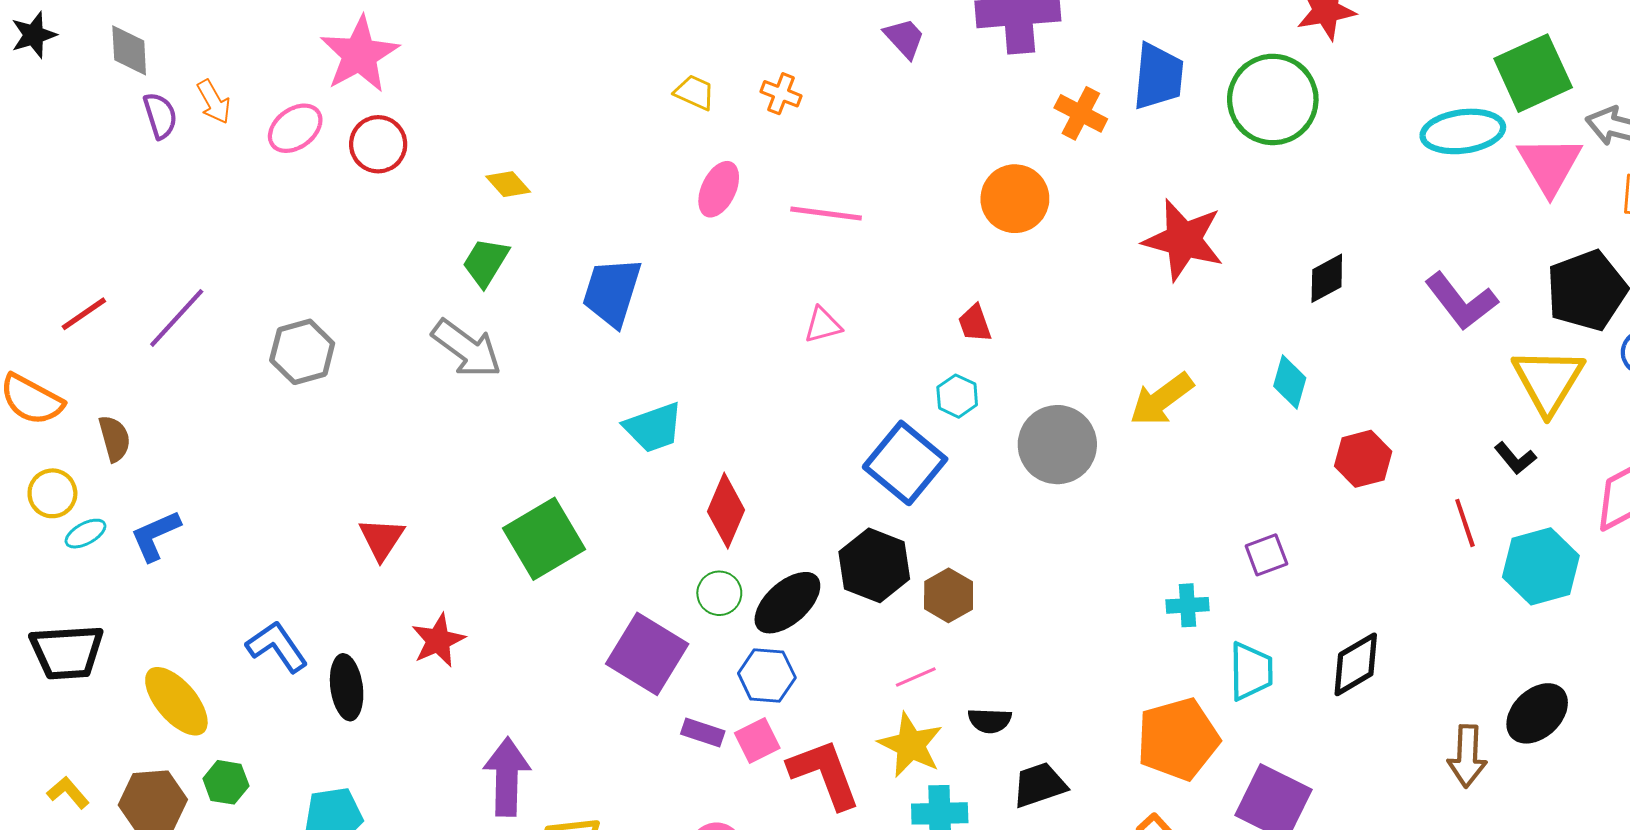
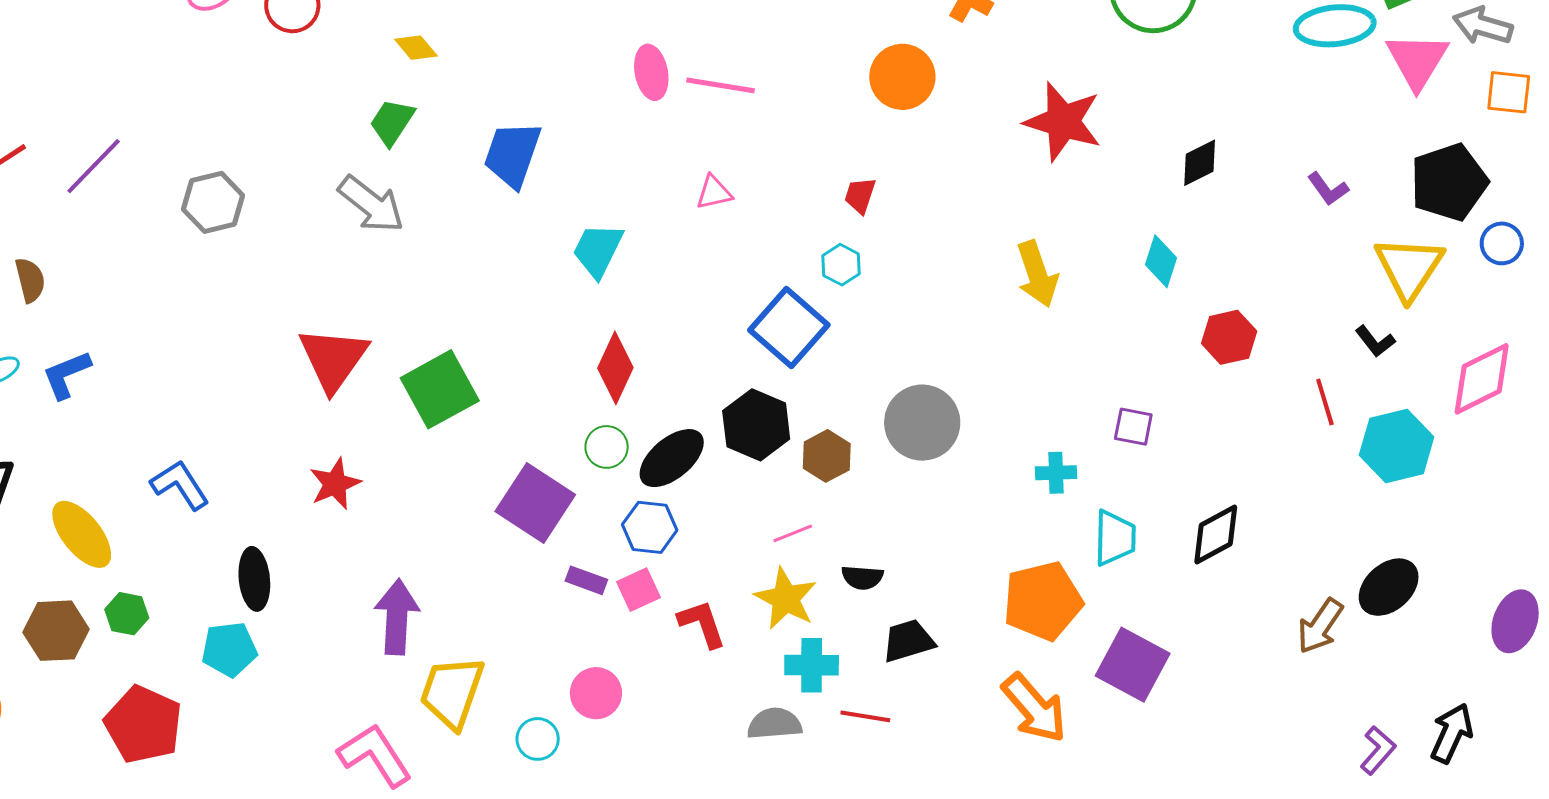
pink ellipse: (719, 189) -> (651, 72), moved, turned -38
purple L-shape: (1461, 301) -> (1328, 189), size x0.6
red trapezoid: (975, 323) -> (860, 195), turned 36
yellow arrow: (1161, 399) -> (1037, 274), turned -74
cyan trapezoid: (653, 428) -> (598, 250), moved, turned 134
gray circle: (1057, 445) -> (922, 423), moved
red triangle: (381, 539) -> (333, 359), moved, size x1.6
purple square: (1266, 555) -> (1133, 427), turned 30
black ellipse: (347, 687) -> (254, 579), moved
brown arrow: (1467, 756) -> (1320, 626), turned 30
red L-shape: (824, 774) -> (702, 624), size x0.7

